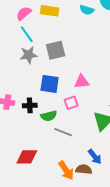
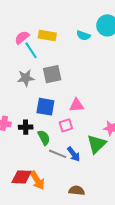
cyan line: (27, 34) -> (31, 50), moved
green semicircle: (49, 116) -> (44, 138), turned -105
blue arrow: (95, 157) -> (74, 154), moved
orange arrow: (66, 170) -> (37, 180), moved

